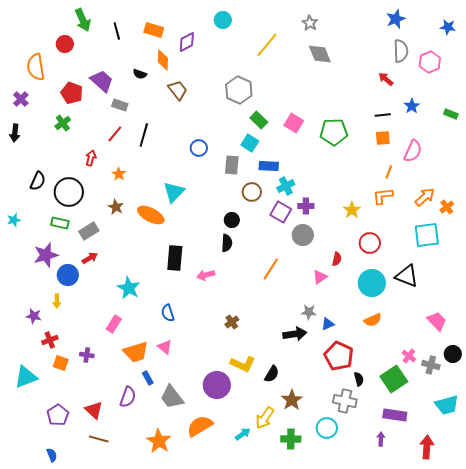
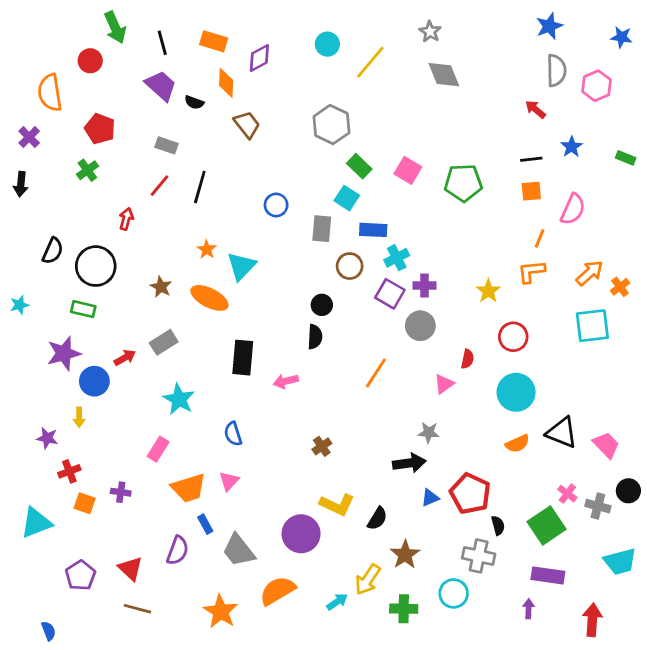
cyan circle: (223, 20) -> (327, 44), moved
purple trapezoid: (102, 81) -> (161, 86), moved
orange star: (119, 174) -> (207, 249), moved
gray rectangle: (89, 231) -> (164, 342), moved
black triangle: (407, 276) -> (562, 433), moved
blue triangle: (328, 324) -> (430, 498), moved
pink triangle: (165, 347) -> (229, 481), turned 35
blue semicircle: (52, 455) -> (49, 631), moved

